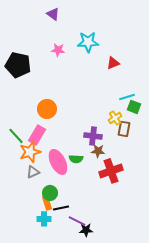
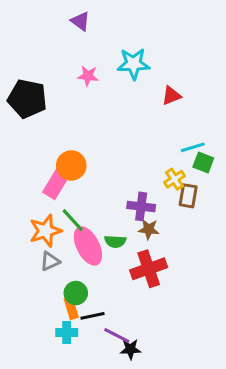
pink rectangle: (37, 135) -> (56, 184), moved
green line: (16, 136) -> (73, 220), moved
red cross: (111, 171) -> (149, 269), moved

